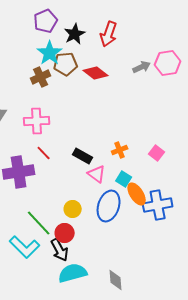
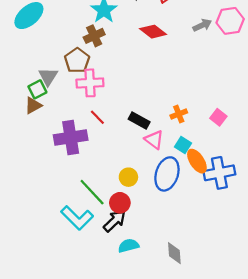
brown pentagon: (66, 64) -> (77, 60), moved, turned -30
black arrow: (60, 250) -> (115, 221), turned -105
cyan semicircle: (73, 273) -> (128, 246), size x0.7

